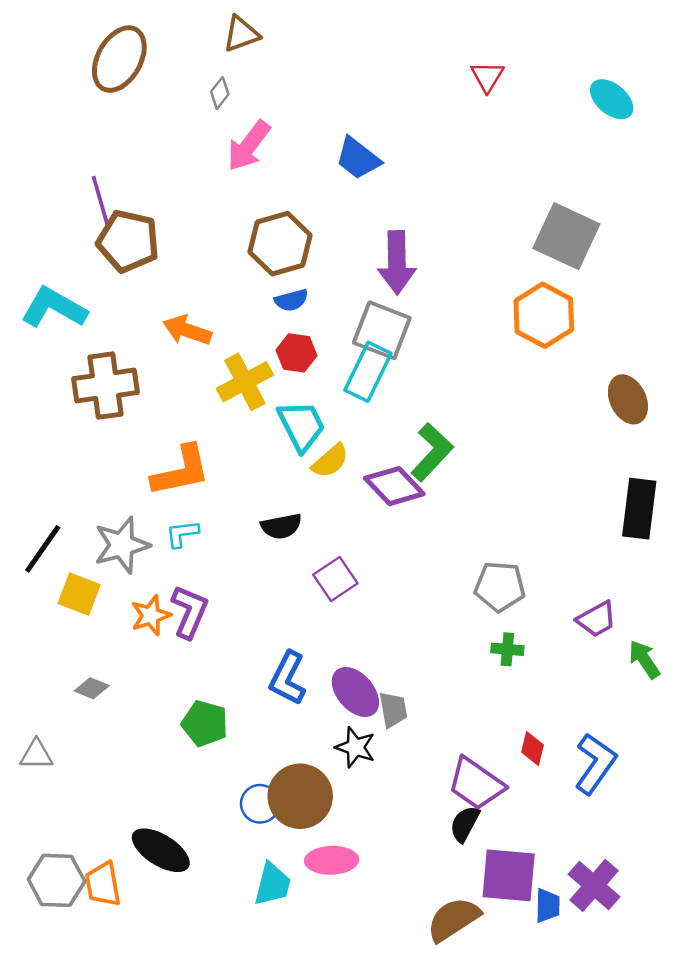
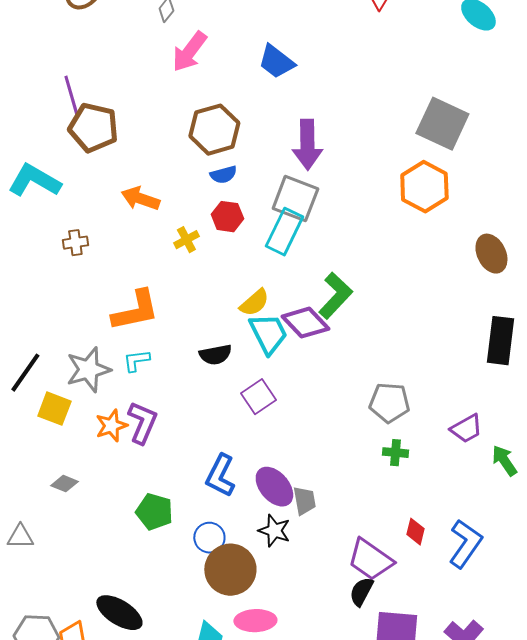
yellow cross: (245, 382) -> (186, 240), size x0.6
brown cross: (105, 386) -> (75, 243), size x0.5
cyan trapezoid: (301, 426) -> (268, 334), moved
blue circle: (260, 804) -> (209, 538), moved

